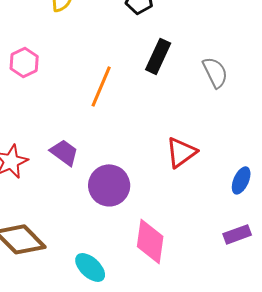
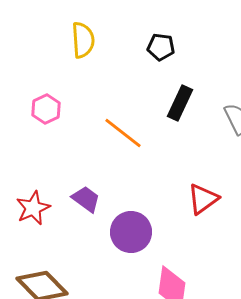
orange line: (101, 86) -> (123, 133), turned -75

